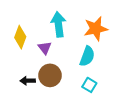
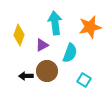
purple triangle: (45, 48) -> (42, 45), turned 40
cyan semicircle: (87, 56) -> (70, 53), moved

